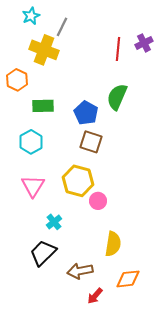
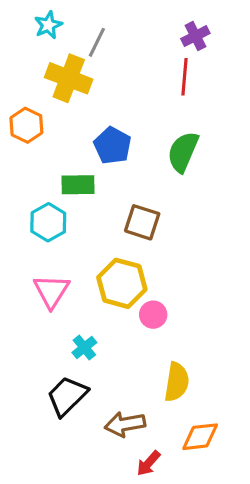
purple cross: (144, 43) -> (195, 36), moved
green rectangle: (43, 106) -> (78, 185), moved
blue pentagon: (86, 113) -> (112, 146), moved

